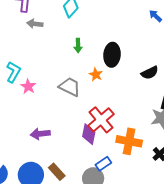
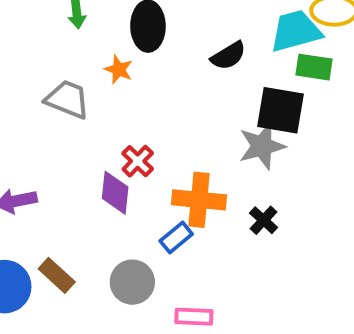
red cross: (101, 120) -> (138, 161), size x0.6
blue rectangle: (103, 164) -> (176, 237), moved

